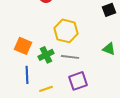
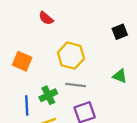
orange square: (23, 46) -> (22, 61), moved
green cross: (46, 55) -> (48, 95), moved

